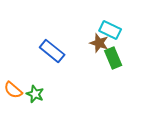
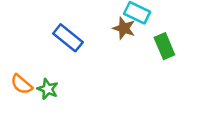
green rectangle: (113, 58) -> (164, 46), moved

